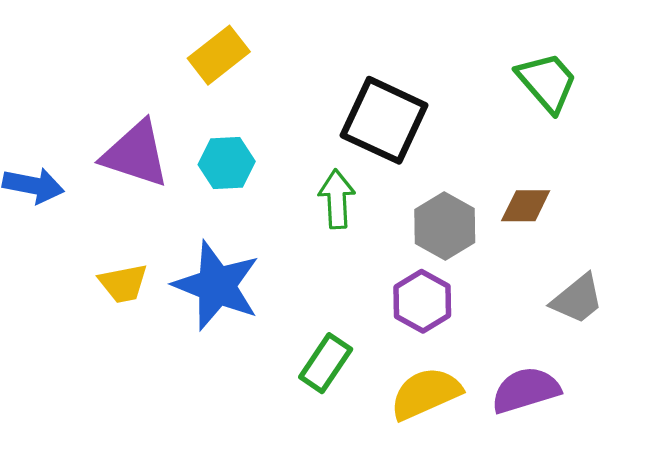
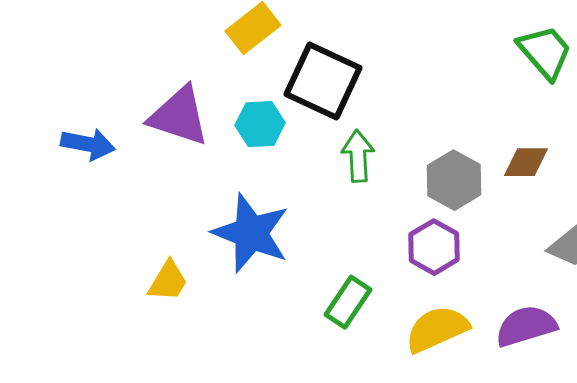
black square: (384, 120) -> (323, 81), moved
yellow trapezoid: (123, 283) -> (168, 281), moved, turned -48

